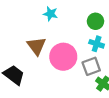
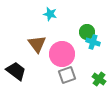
green circle: (95, 21) -> (87, 32), moved
gray square: (91, 66) -> (67, 75), moved

